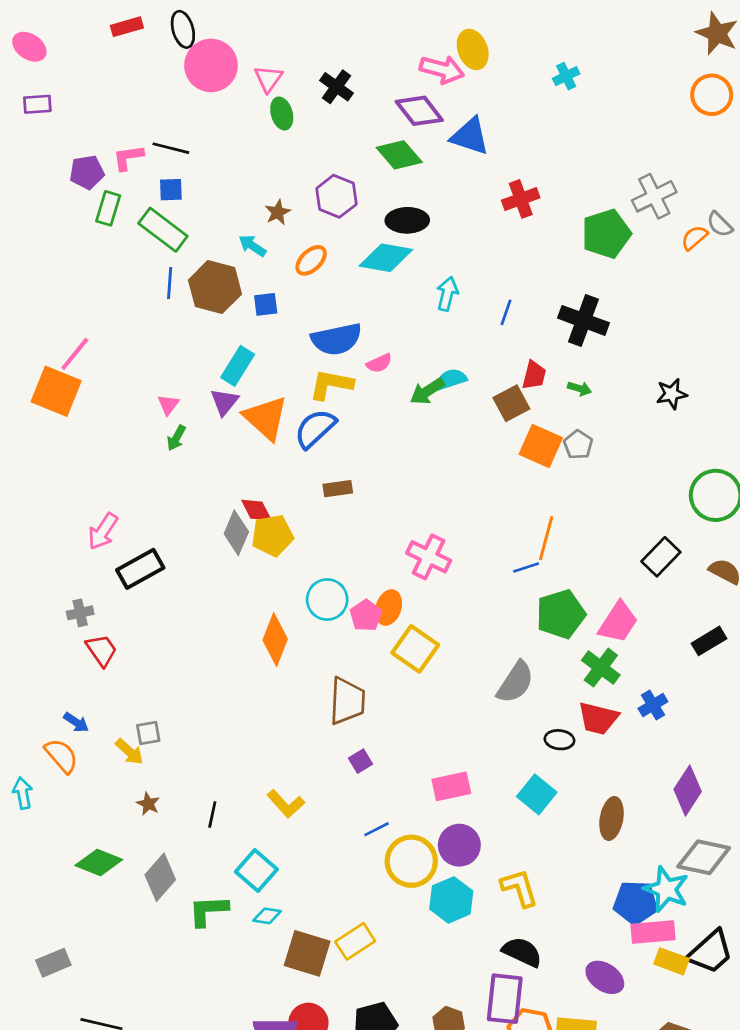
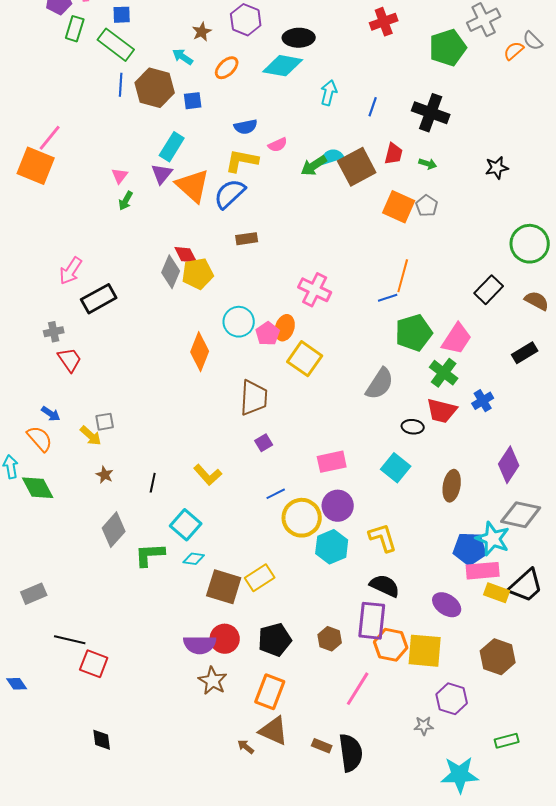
blue semicircle: (336, 339) -> (246, 127), size x0.6
brown square: (511, 403) -> (357, 167), moved, size x1.4
green diamond: (99, 863) -> (38, 488), moved, turned 40

